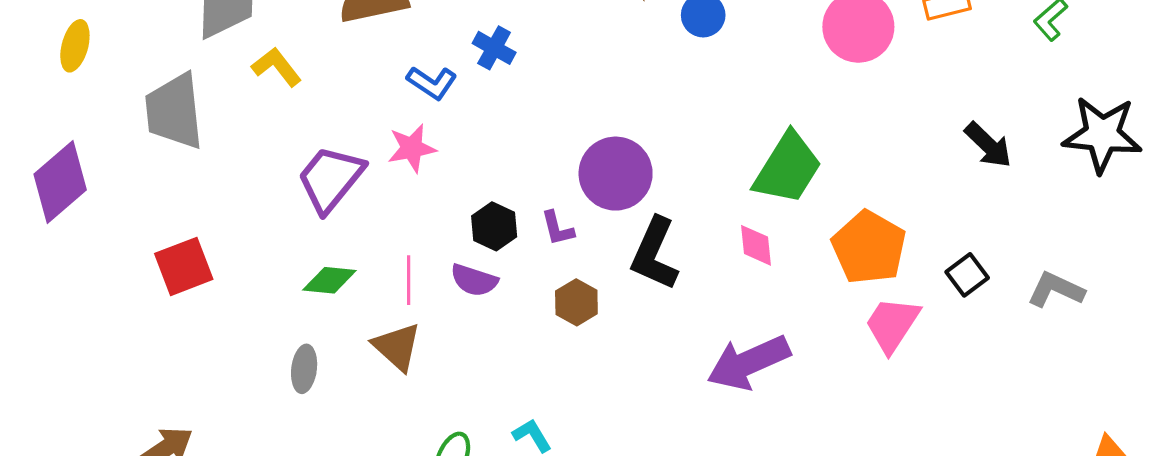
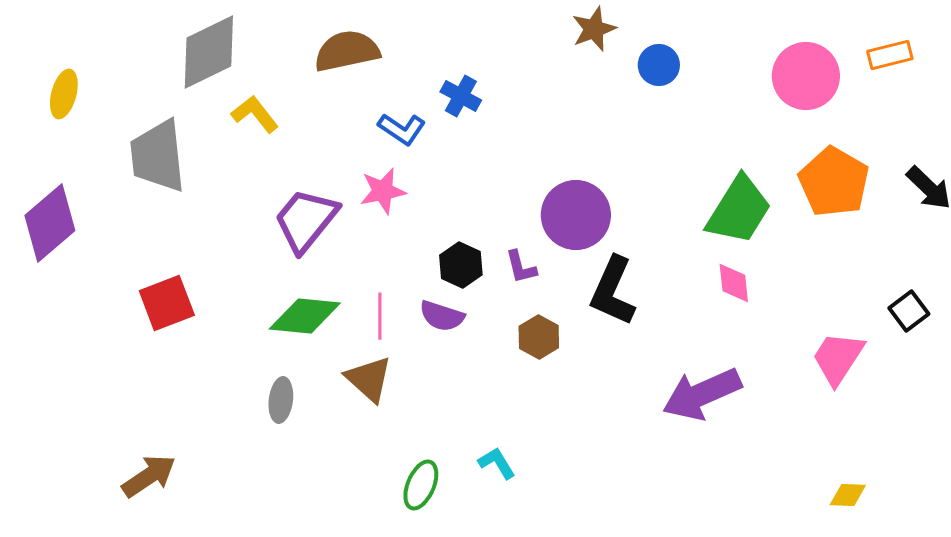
pink diamond: (756, 245) -> (734, 283), moved
orange pentagon: (869, 247) -> (834, 182), moved
green diamond: (329, 280) -> (305, 316), size x1.4

